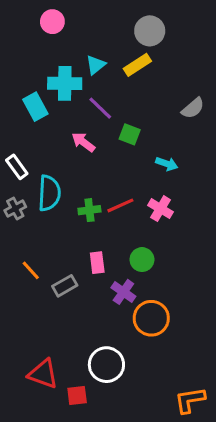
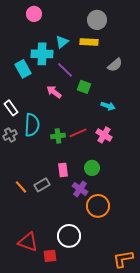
yellow rectangle: (137, 65) -> (89, 42), turned 36
gray semicircle: (193, 108) -> (115, 65), moved
orange line: (31, 270) -> (21, 187), moved

